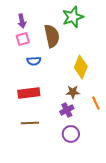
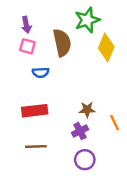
pink square: (23, 39) -> (27, 46), turned 32
yellow diamond: (81, 67) -> (106, 47), moved

